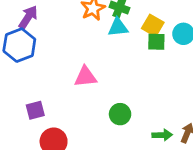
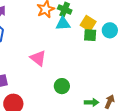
pink triangle: (85, 77) -> (38, 58), turned 42

